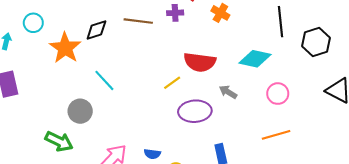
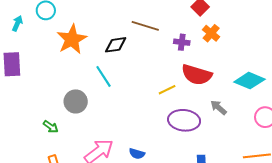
purple cross: (175, 13) -> (182, 42), moved
orange cross: (220, 13) -> (211, 33), moved
black diamond: (96, 30) -> (116, 45), moved
green arrow: (59, 141) -> (51, 127), size x0.6

